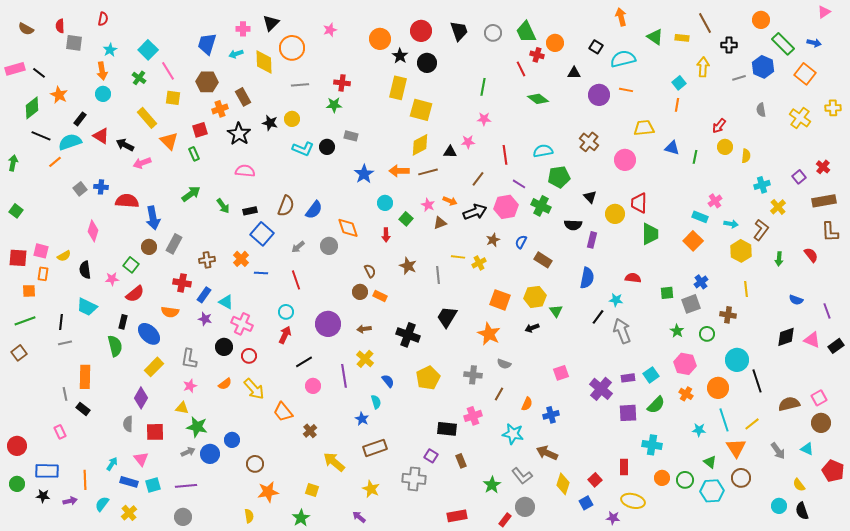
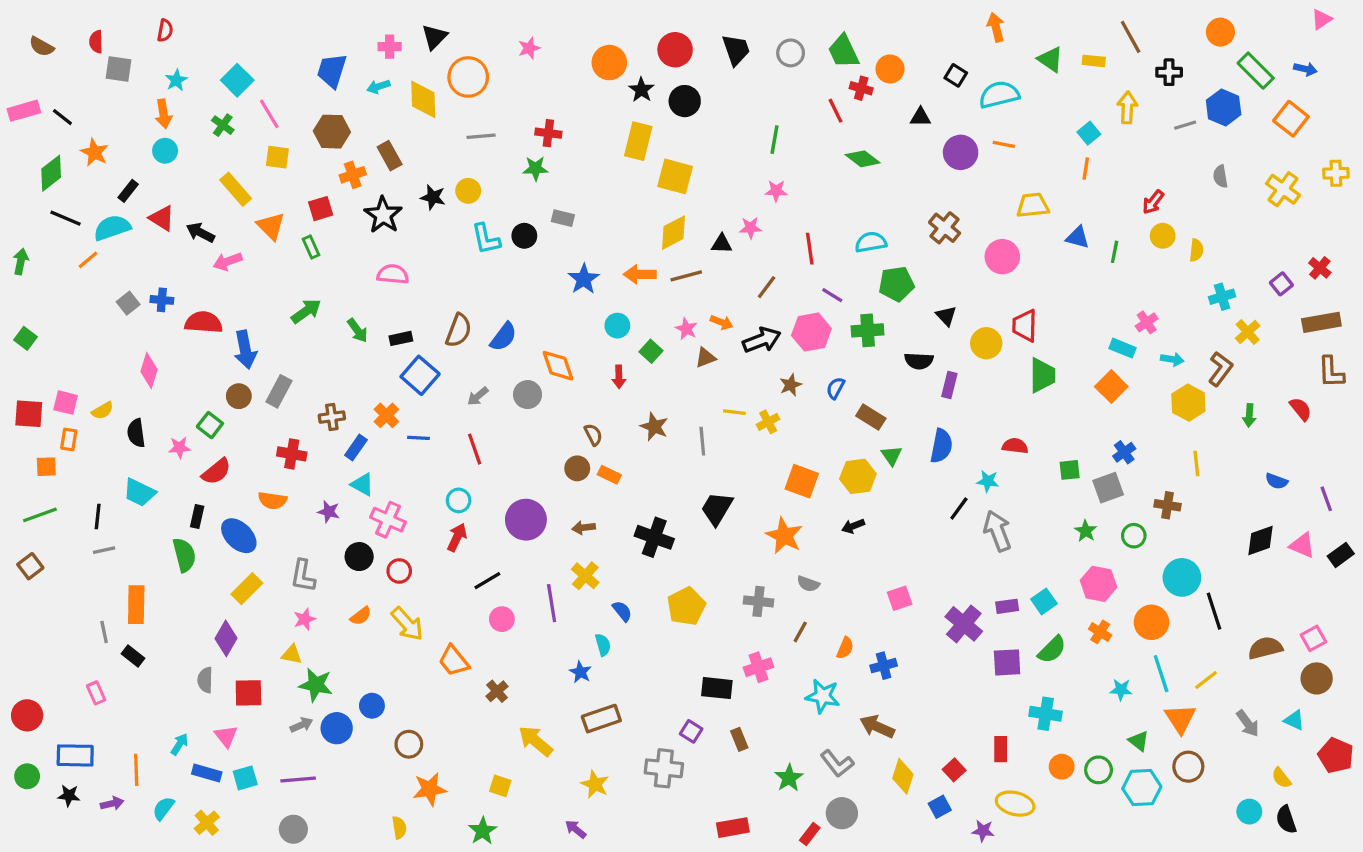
cyan L-shape: (303, 149) -> (486, 239), turned 55
green cross: (541, 206) -> (868, 330), turned -30
blue rectangle: (204, 295) -> (356, 447), moved
green triangle: (556, 311) -> (892, 456), moved

